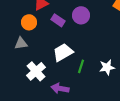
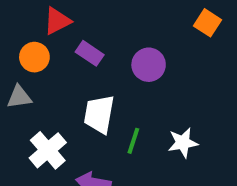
purple circle: (81, 15) -> (149, 65), moved
white trapezoid: (63, 52) -> (99, 114), turned -50

